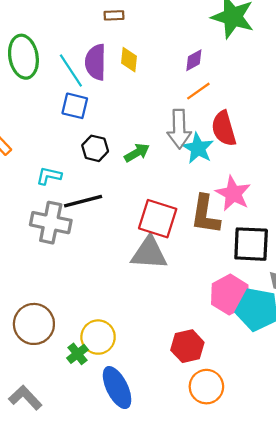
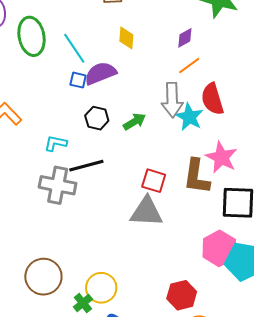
purple semicircle: (96, 62) -> (100, 73), moved, turned 68
blue square: (75, 106) -> (78, 80), size x0.7
red square: (158, 219) -> (154, 181), size x0.7

